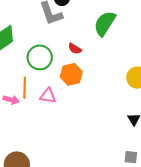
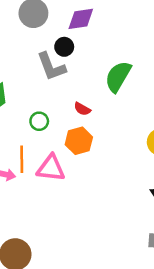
green circle: (40, 57) -> (39, 121), size x0.6
pink triangle: (48, 96) -> (51, 168), size x1.4

